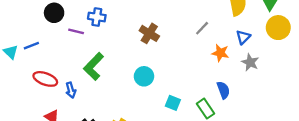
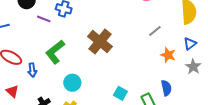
brown cross: (149, 33) -> (100, 41), moved, size x1.4
cyan circle: (144, 76) -> (72, 83), moved

